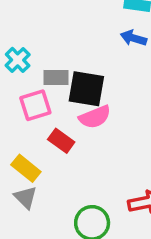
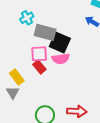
gray rectangle: (56, 78) -> (45, 32), size x1.5
pink square: (35, 105) -> (39, 54), moved

